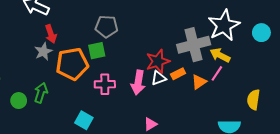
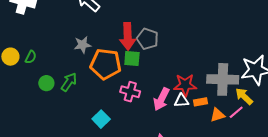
red arrow: (51, 34) -> (128, 36), moved, size x1.5

